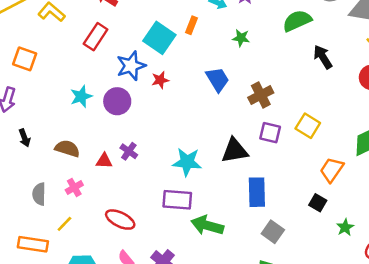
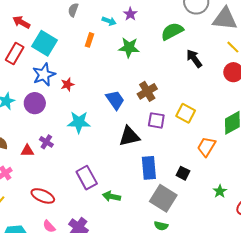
cyan square: (159, 38) -> (45, 43), moved
green star: (241, 38) -> (129, 48), size x1.5
blue trapezoid: (217, 79) -> (115, 100), moved
cyan star: (187, 162) -> (79, 122), moved
purple rectangle: (177, 200) -> (87, 178), turned 60
black square: (318, 203) -> (183, 173), moved
green arrow: (207, 225) -> (112, 196), size x0.7
gray square: (273, 232) -> (163, 198), size x1.5

